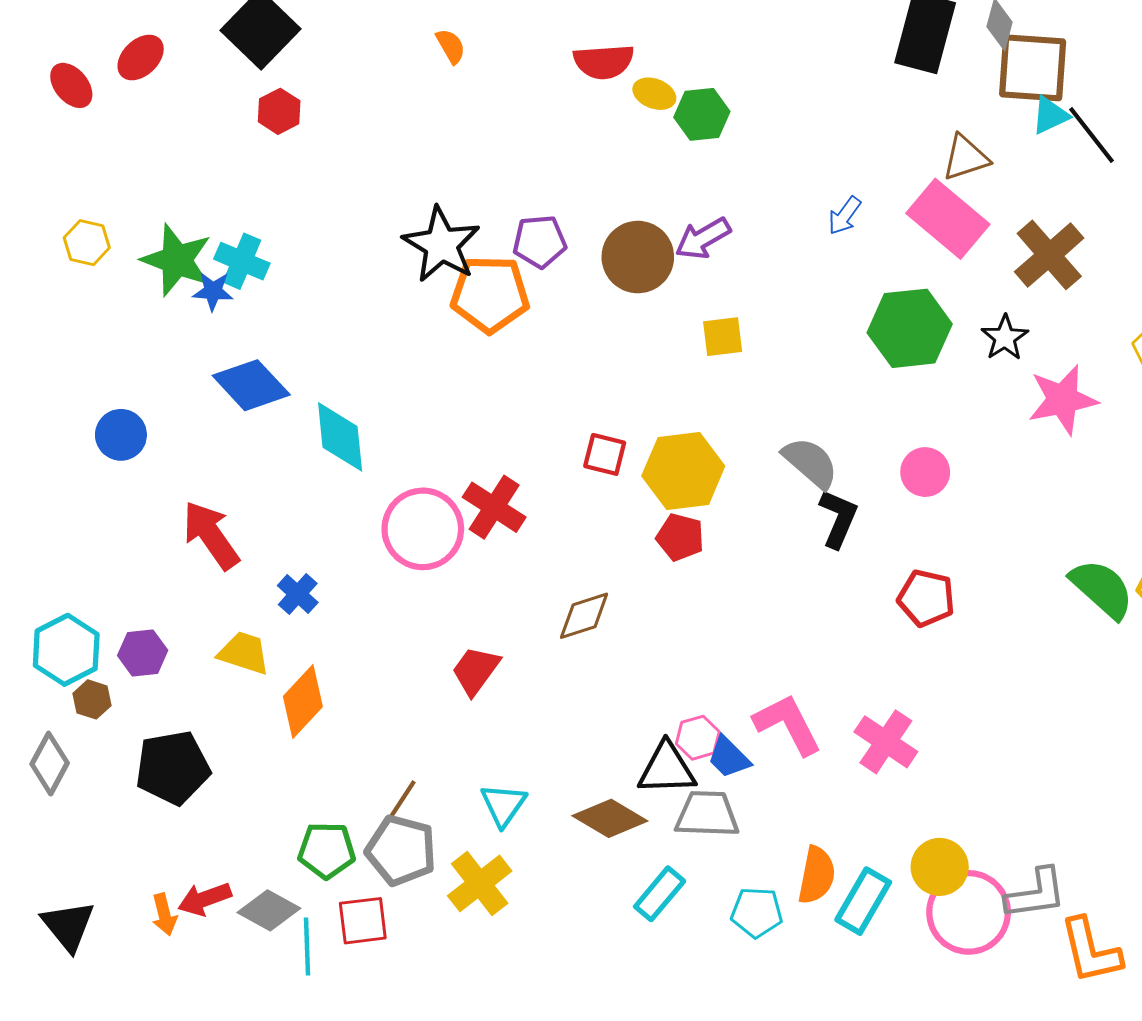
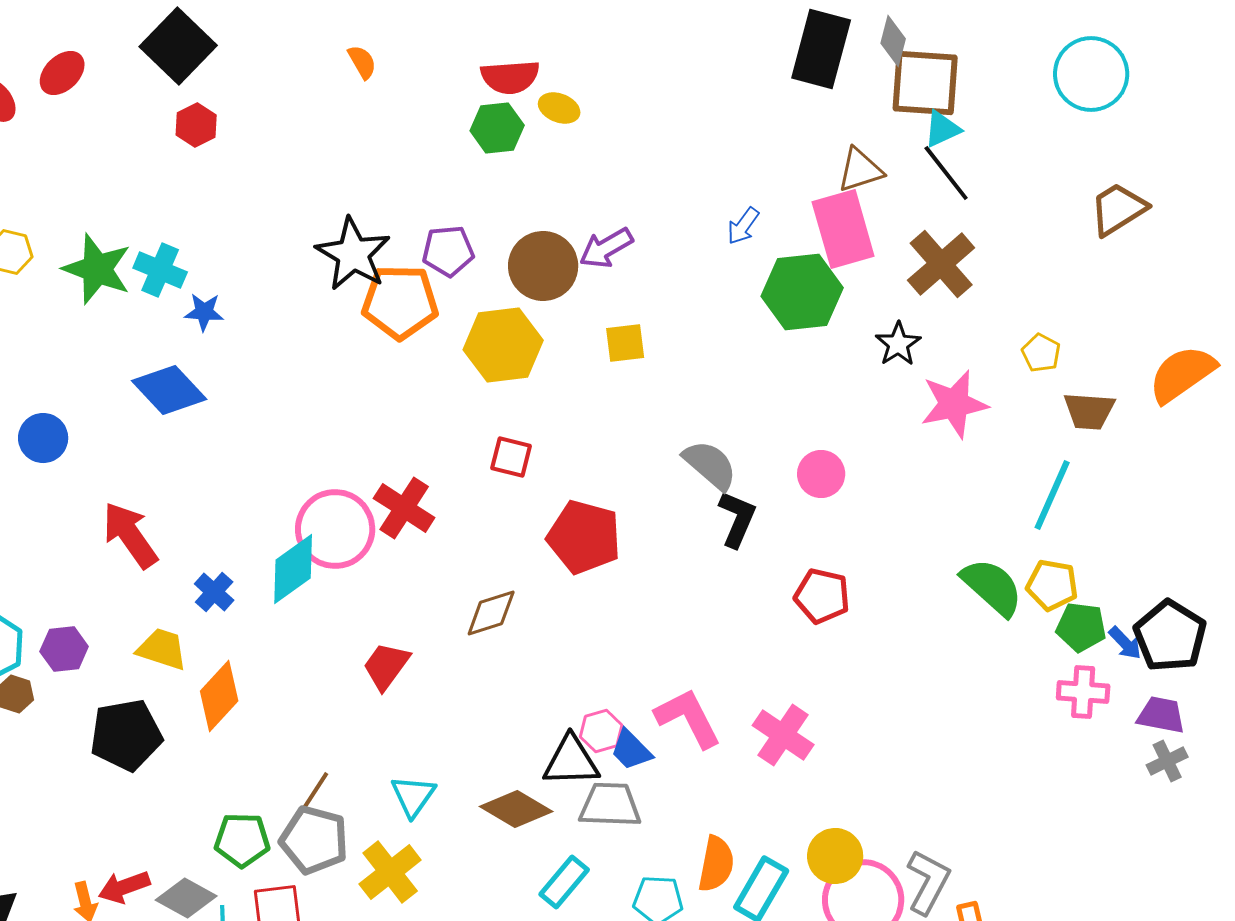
green hexagon: (702, 114) -> (497, 128), moved
black line: (1092, 135) -> (946, 173), moved
pink rectangle: (948, 219) -> (843, 229), turned 34
blue star: (213, 291) -> (204, 312), moved
green hexagon: (910, 328) -> (802, 292), moved
cyan diamond: (340, 437) -> (293, 569), moved, turned 60
yellow hexagon: (683, 471) -> (503, 345), moved
red pentagon: (680, 537) -> (584, 537), size x1.6
black pentagon: (173, 768) -> (126, 735), moved
gray L-shape: (1036, 894) -> (928, 882), turned -54

